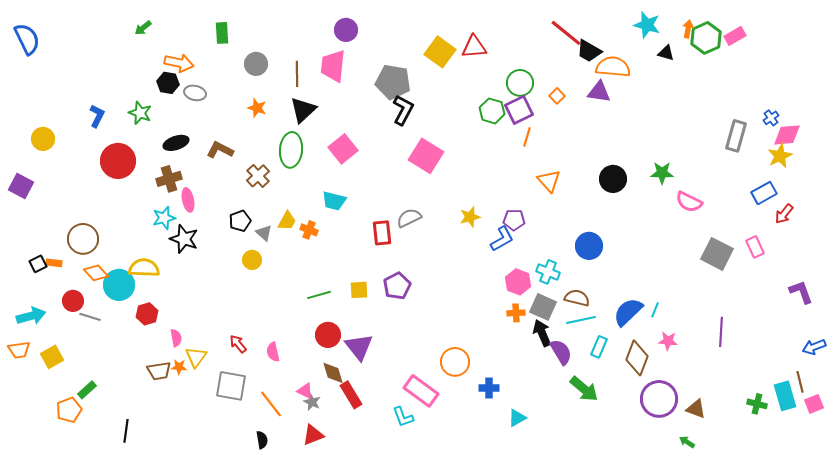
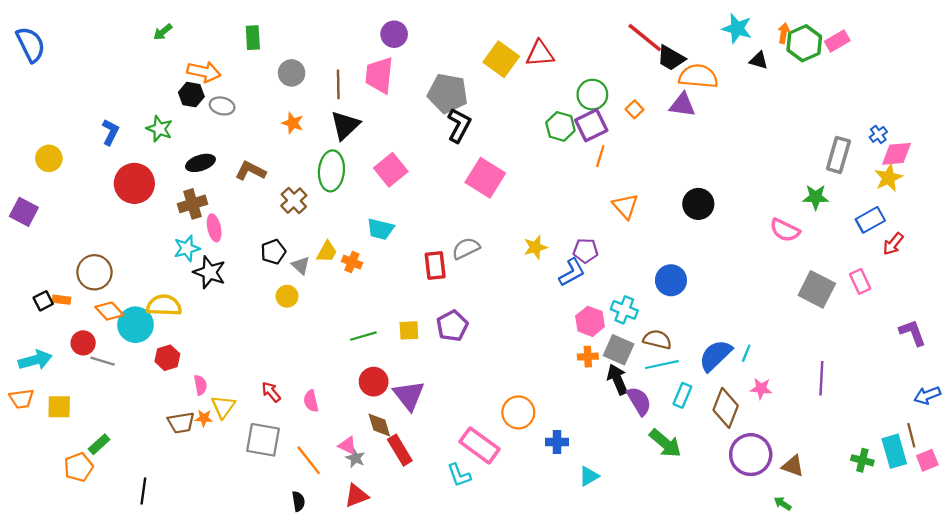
green star: (662, 173) -> (816, 197), moved
yellow square: (52, 357) -> (59, 407), turned 30

